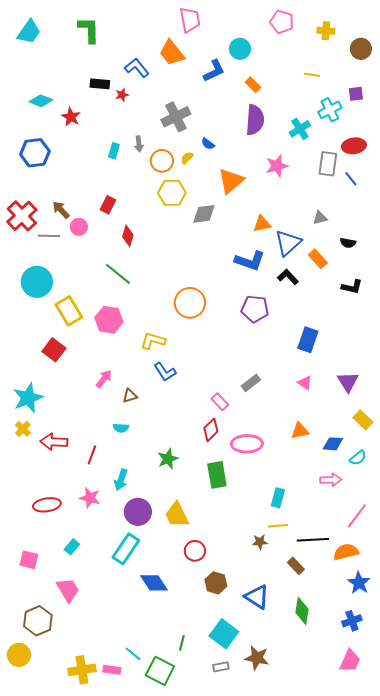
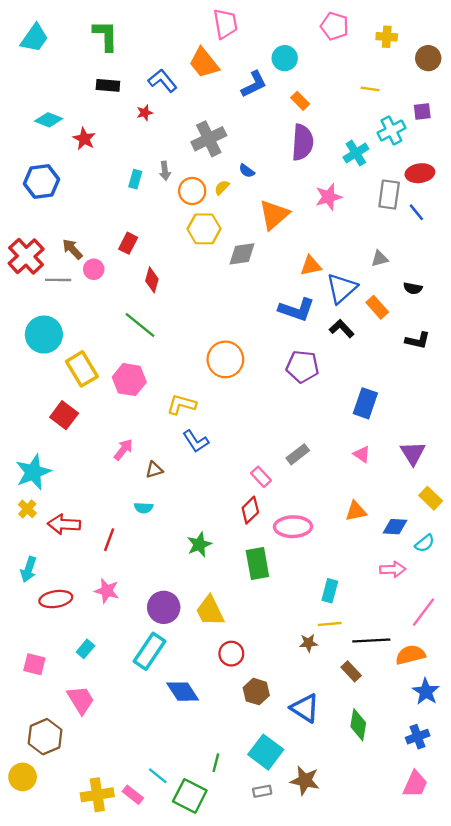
black rectangle: (100, 84) -> (108, 85), moved
cyan arrow: (121, 480) -> (28, 569), moved
pink rectangle: (112, 670) -> (133, 795), turned 30

